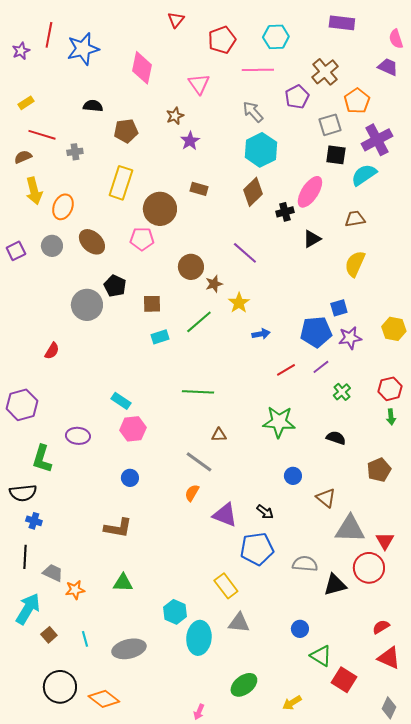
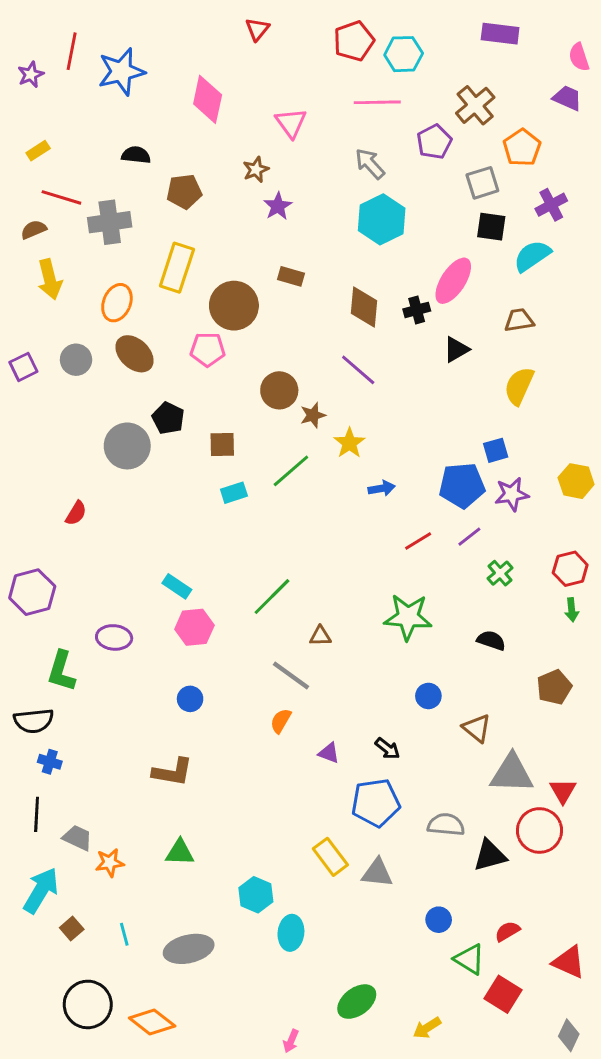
red pentagon: (222, 40) -> (354, 41), moved
purple cross: (377, 140) -> (551, 205), size x0.7
gray cross: (75, 152) -> (110, 222), size x1.8
brown diamond: (253, 192) -> (364, 307), moved, turned -40
orange ellipse: (63, 207) -> (117, 303), moved
green line: (198, 392) -> (272, 597), moved, turned -48
purple triangle: (225, 515) -> (329, 753), size x0.6
gray triangle: (239, 623) -> (377, 873), moved
red semicircle: (381, 627) -> (507, 931), moved
cyan ellipse: (199, 638) -> (291, 933), size x0.7

